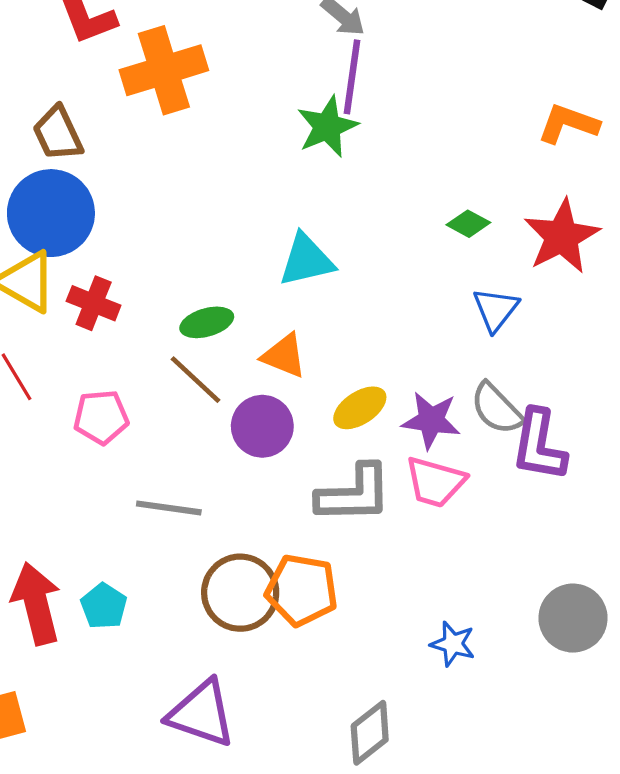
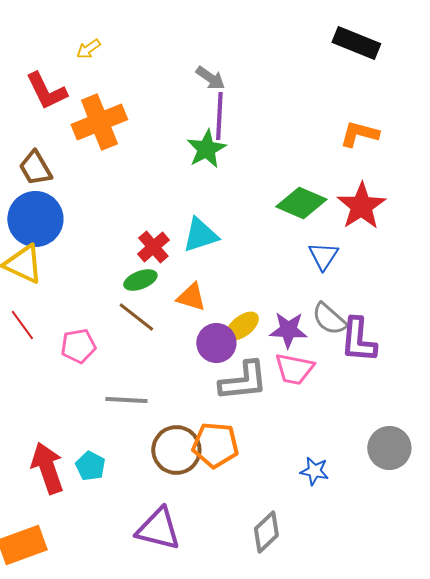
green diamond: (468, 224) -> (301, 203), size x1.8
red cross: (94, 303) -> (153, 247), moved, turned 32
purple circle: (262, 426) -> (216, 343), moved

